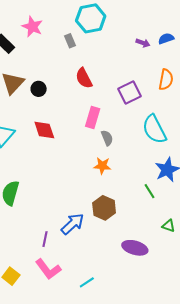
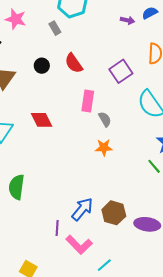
black circle: (39, 89) -> (42, 66), moved
brown hexagon: (104, 208) -> (114, 213), moved
pink L-shape: (48, 269) -> (79, 245), moved

